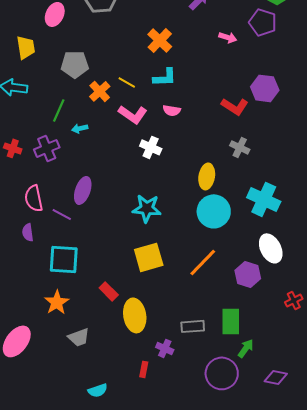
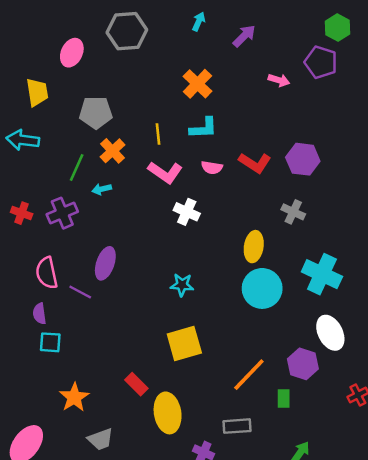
yellow line: (127, 82) -> (158, 134), turned 54
purple hexagon: (265, 88) -> (303, 159), moved
orange cross: (100, 91) -> (113, 151), moved
red L-shape: (235, 106) -> (255, 163), moved
cyan star: (147, 208) -> (182, 285), size x0.7
cyan square: (64, 259) -> (50, 342), moved, size x0.6
orange line: (203, 262) -> (249, 375), moved
green rectangle: (231, 321) -> (284, 399), moved, size x0.6

